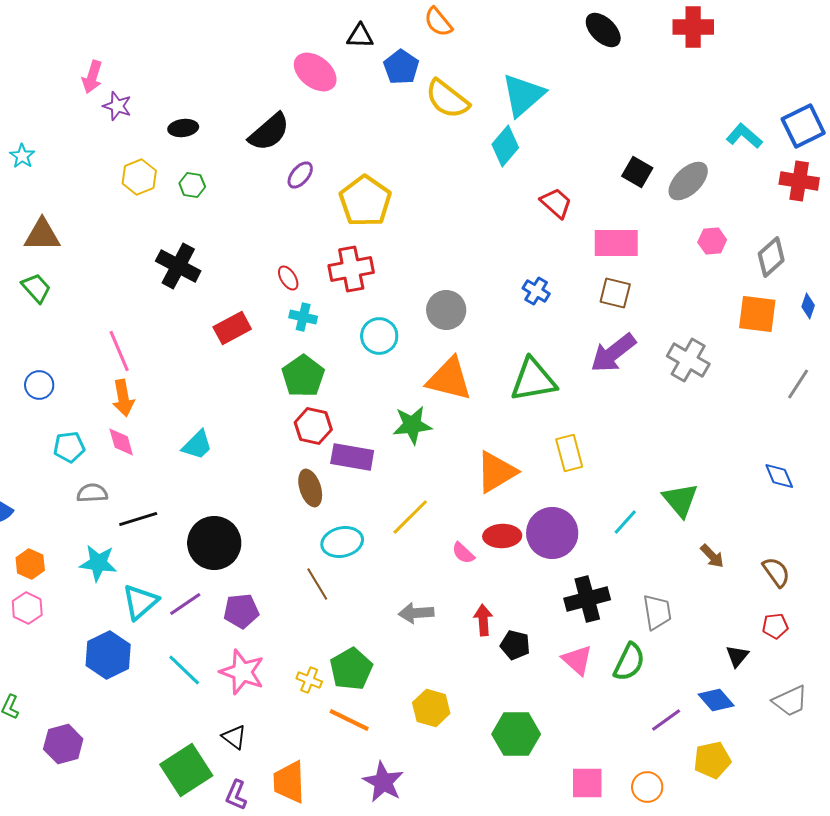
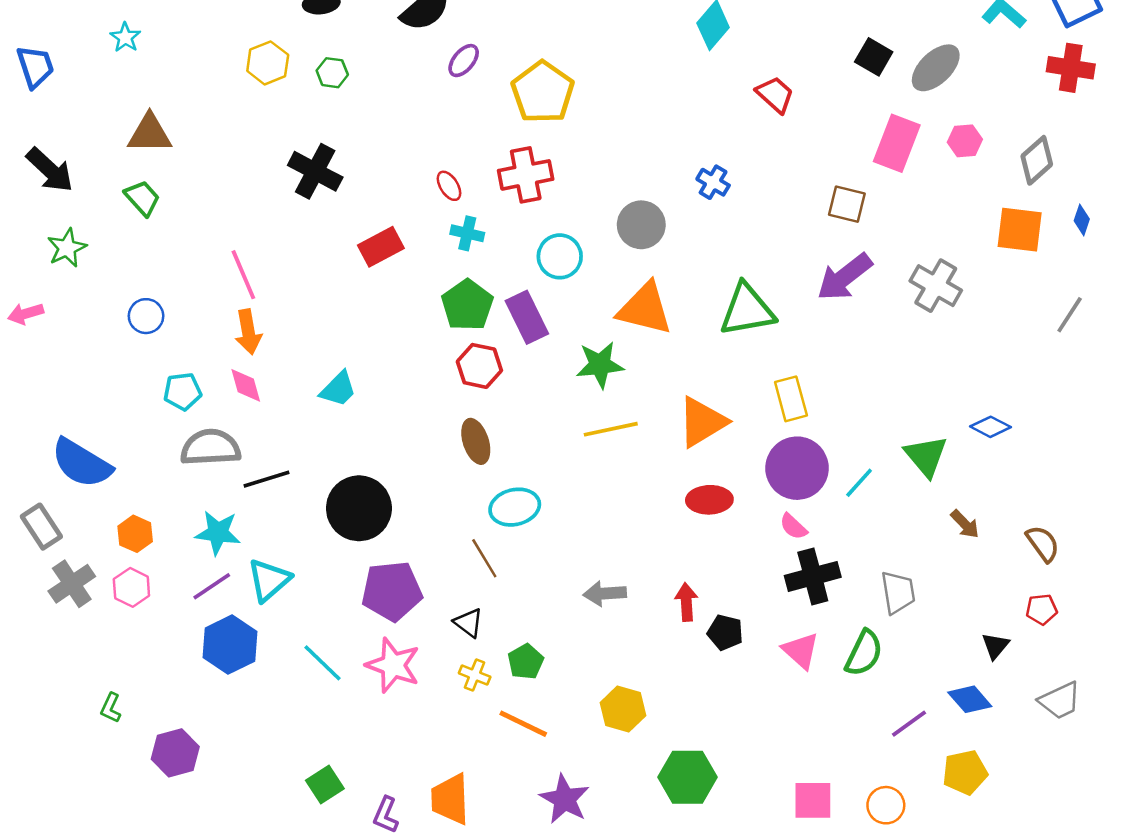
pink rectangle: (616, 243) -> (897, 143), moved, turned -69
blue cross: (536, 291) -> (713, 182), moved
purple rectangle: (352, 457) -> (527, 317), moved, turned 54
blue diamond: (779, 476) -> (990, 427), moved, turned -40
gray semicircle: (92, 493) -> (211, 447), size x1.6
yellow line: (410, 517) -> (611, 429), moved, turned 33
purple circle: (552, 533) -> (797, 468), moved
pink semicircle: (463, 553) -> (793, 527), moved
purple line: (185, 604) -> (212, 586), moved
purple pentagon: (241, 611) -> (392, 591), size x1.4
green pentagon: (351, 669) -> (526, 662), size x0.7
green hexagon: (516, 734) -> (687, 777), moved
black triangle: (234, 737) -> (468, 623), moved
green square: (186, 770) -> (325, 785), size x0.6

